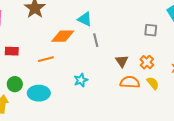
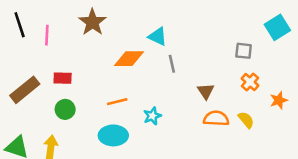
orange line: (46, 59) -> (117, 102), moved
orange cross: (147, 62) -> (250, 82), moved
green circle: (15, 84) -> (65, 109), moved
cyan ellipse: (39, 93) -> (113, 135), moved

